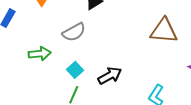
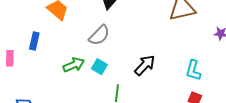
cyan square: (75, 70) -> (99, 67), moved

